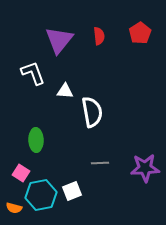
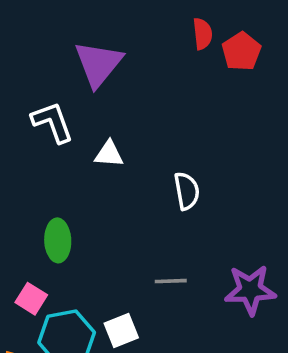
red semicircle: (99, 36) -> (203, 34), moved
white semicircle: (92, 112) -> (187, 191), moved, size x0.7

